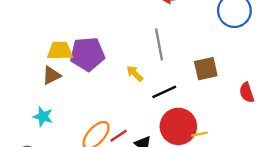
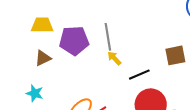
gray line: (159, 44) -> (108, 37), moved
yellow trapezoid: (60, 51) -> (42, 25), moved

